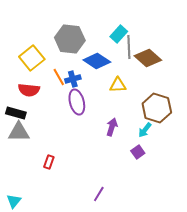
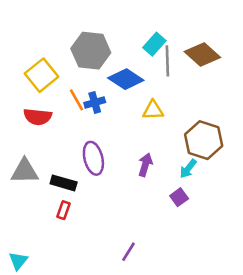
brown diamond: (148, 58) -> (202, 54), moved
purple ellipse: (77, 102) -> (93, 158), moved
black rectangle: (16, 113) -> (64, 183), moved

